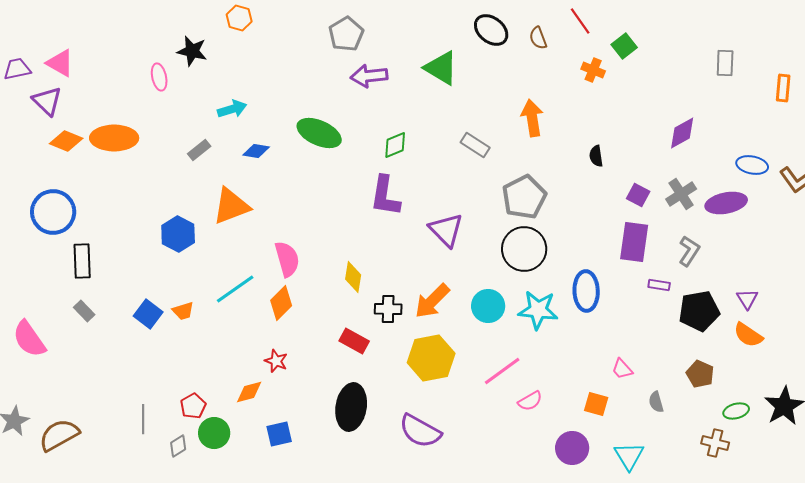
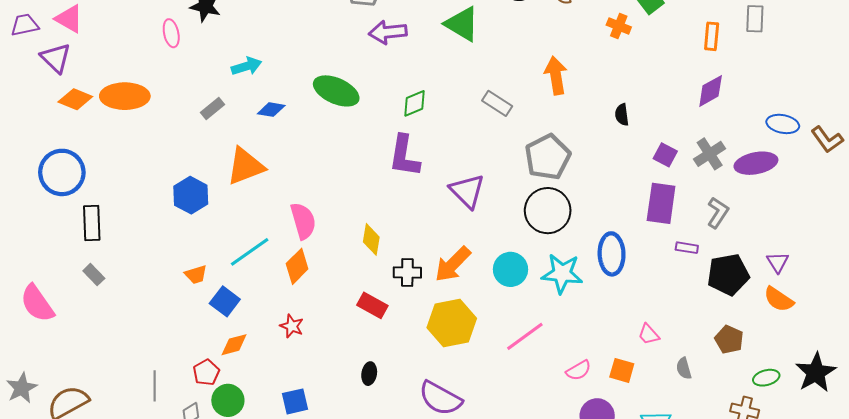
orange rectangle: (783, 88) -> (712, 36), moved
blue square: (148, 314) -> (225, 301), moved
orange diamond: (249, 392) -> (234, 345), moved
pink semicircle: (530, 401) -> (579, 370), moved
black ellipse: (351, 407) -> (369, 374), size x0.5

